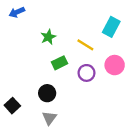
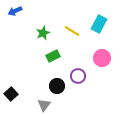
yellow line: (85, 45) -> (72, 31), moved
purple circle: (86, 73) -> (78, 76), moved
black circle: (47, 93) -> (57, 86), moved

